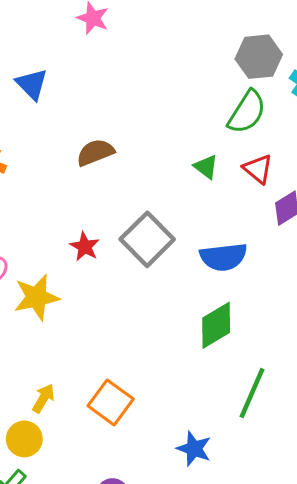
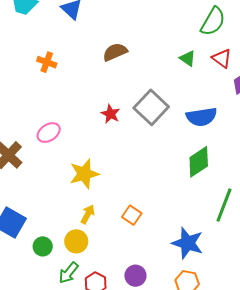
yellow star: (36, 297) -> (84, 174), moved
orange square: (111, 402) -> (132, 215), size x0.7
blue star: (194, 449) -> (188, 243), size x1.4

